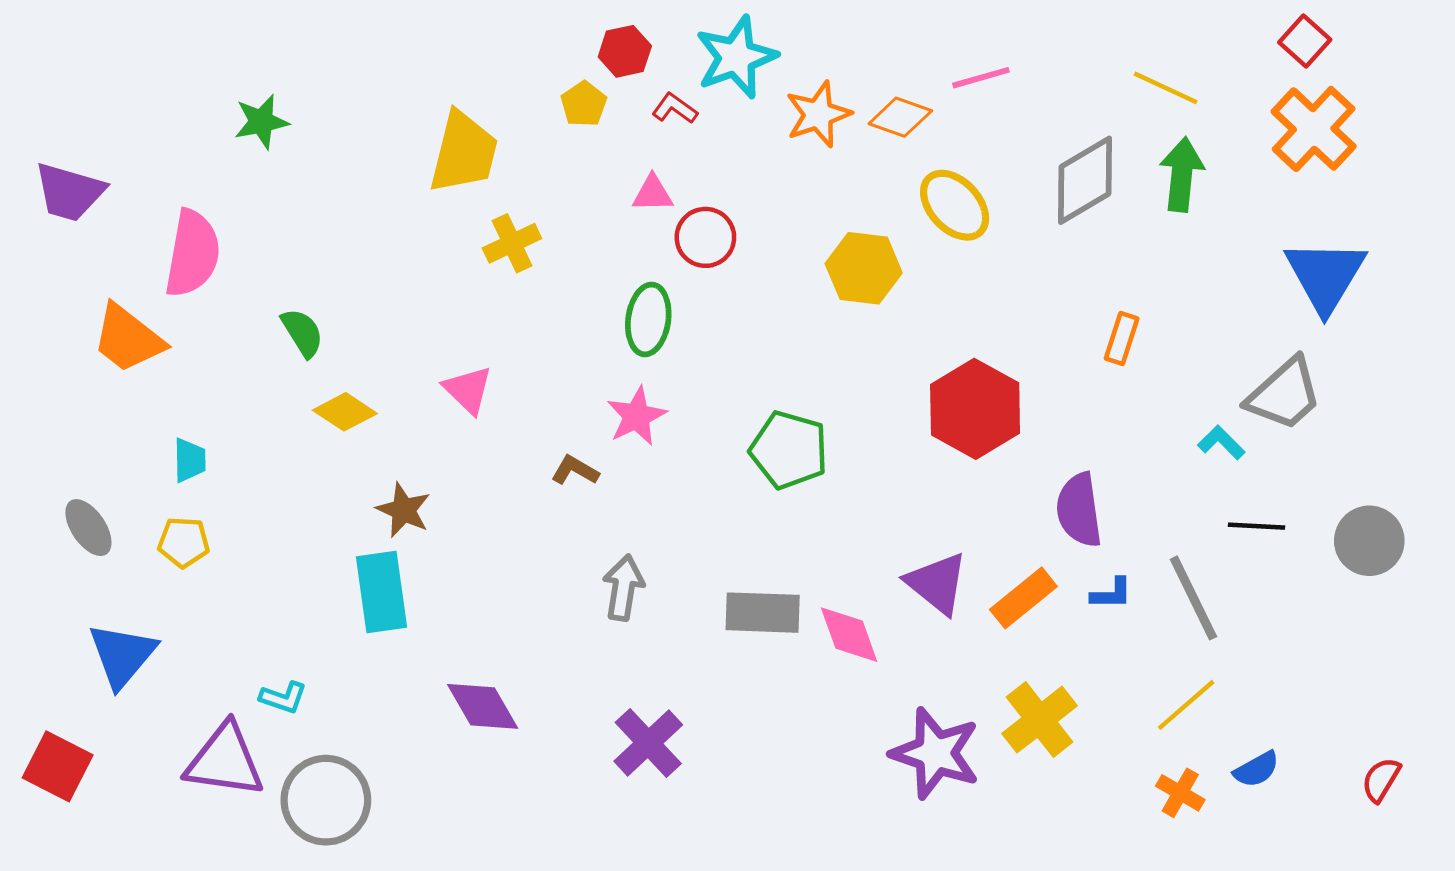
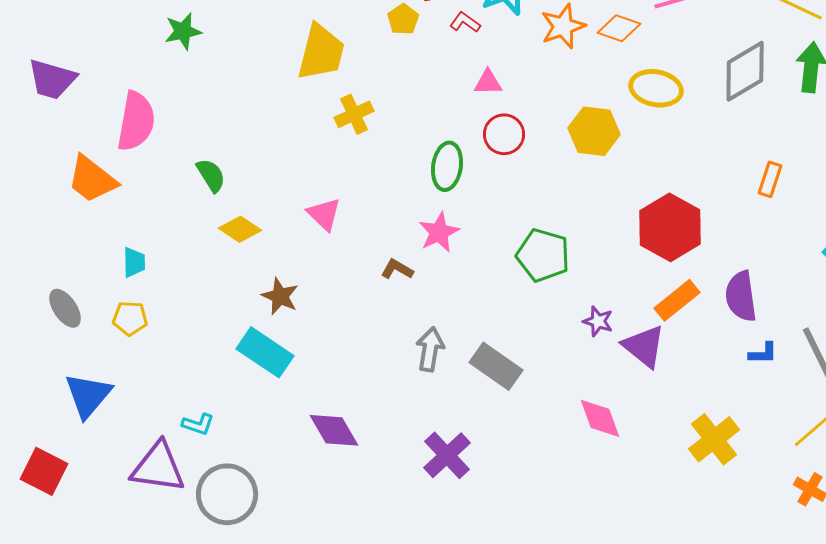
pink triangle: (653, 193) -> (488, 82), moved
yellow ellipse: (955, 205) -> (656, 88), turned -36
red circle: (705, 237) -> (504, 134), moved
cyan rectangle: (382, 592) -> (265, 352), turned -48
orange rectangle: (1023, 598) -> (677, 300), moved
gray rectangle: (763, 613) -> (496, 366), moved, turned 33
pink diamond: (849, 635) -> (600, 418), moved
purple star: (935, 753) -> (598, 321), moved, size x0.5

